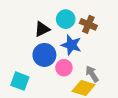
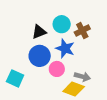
brown cross: (88, 24) -> (82, 31), turned 35
gray arrow: (92, 74) -> (82, 77), turned 133

